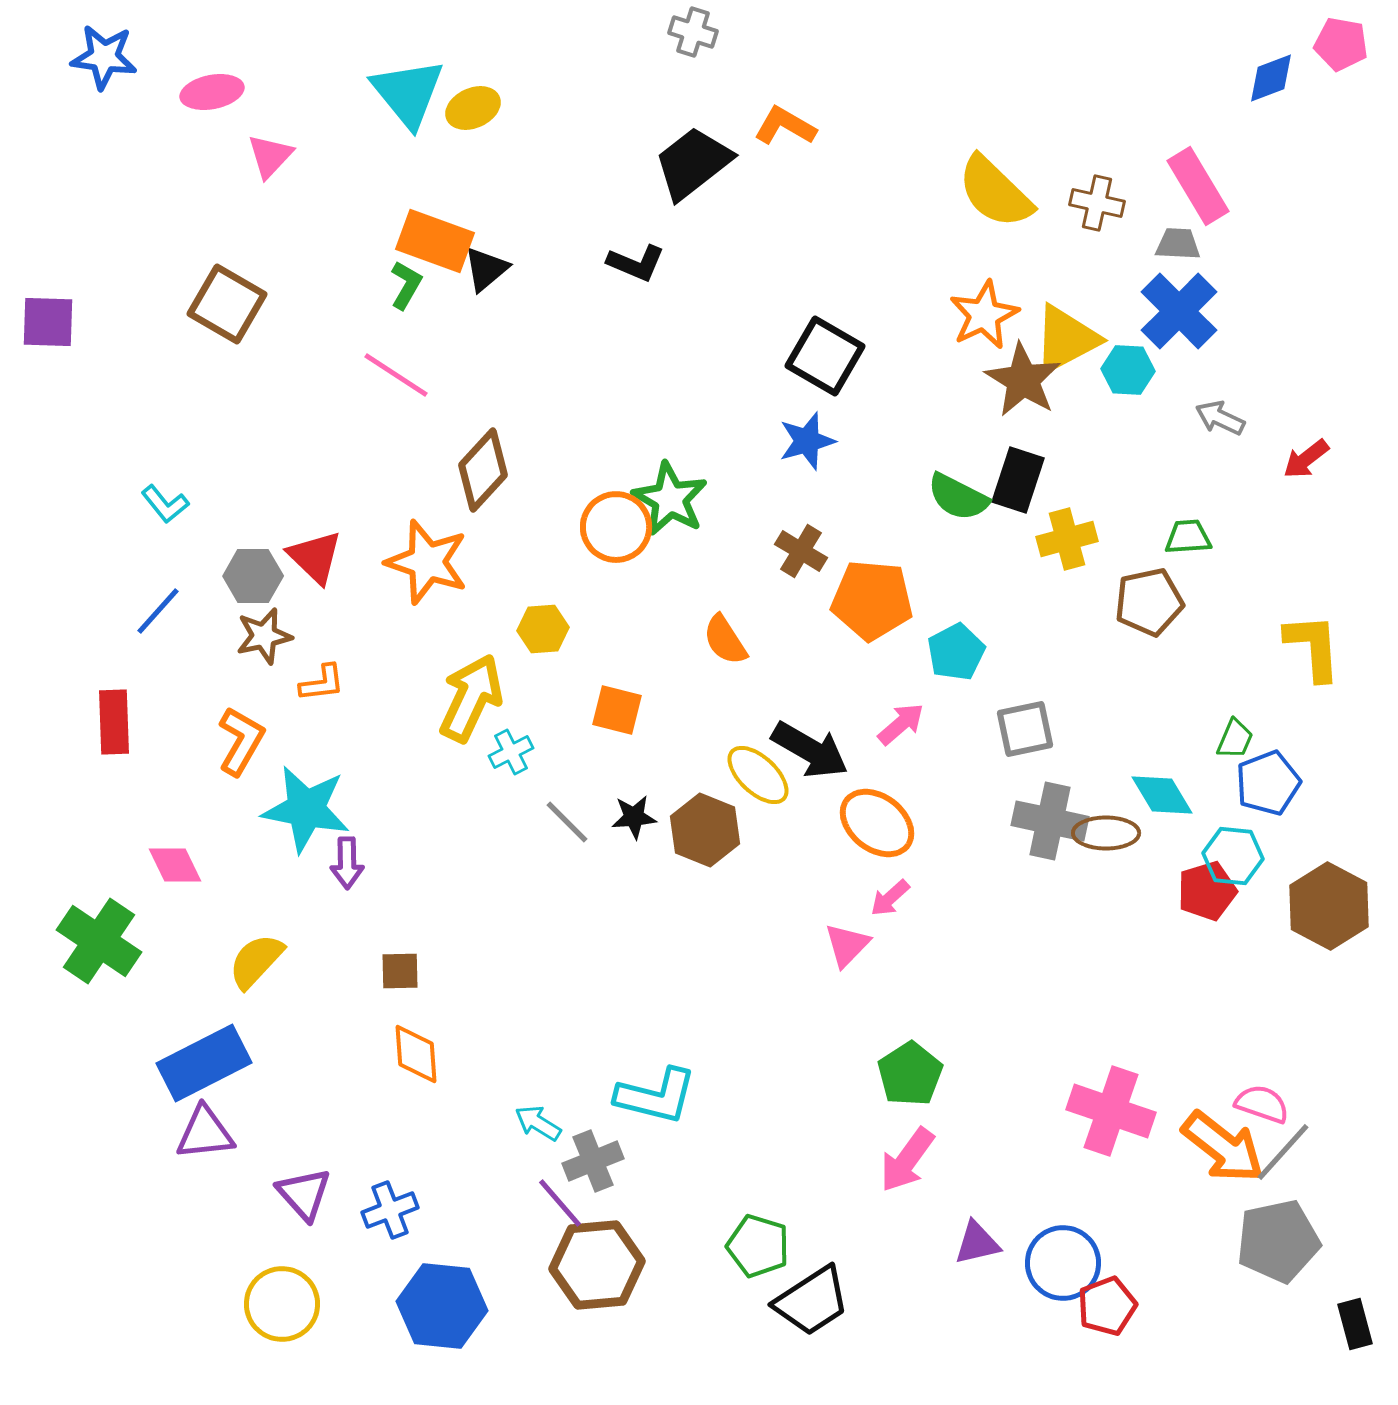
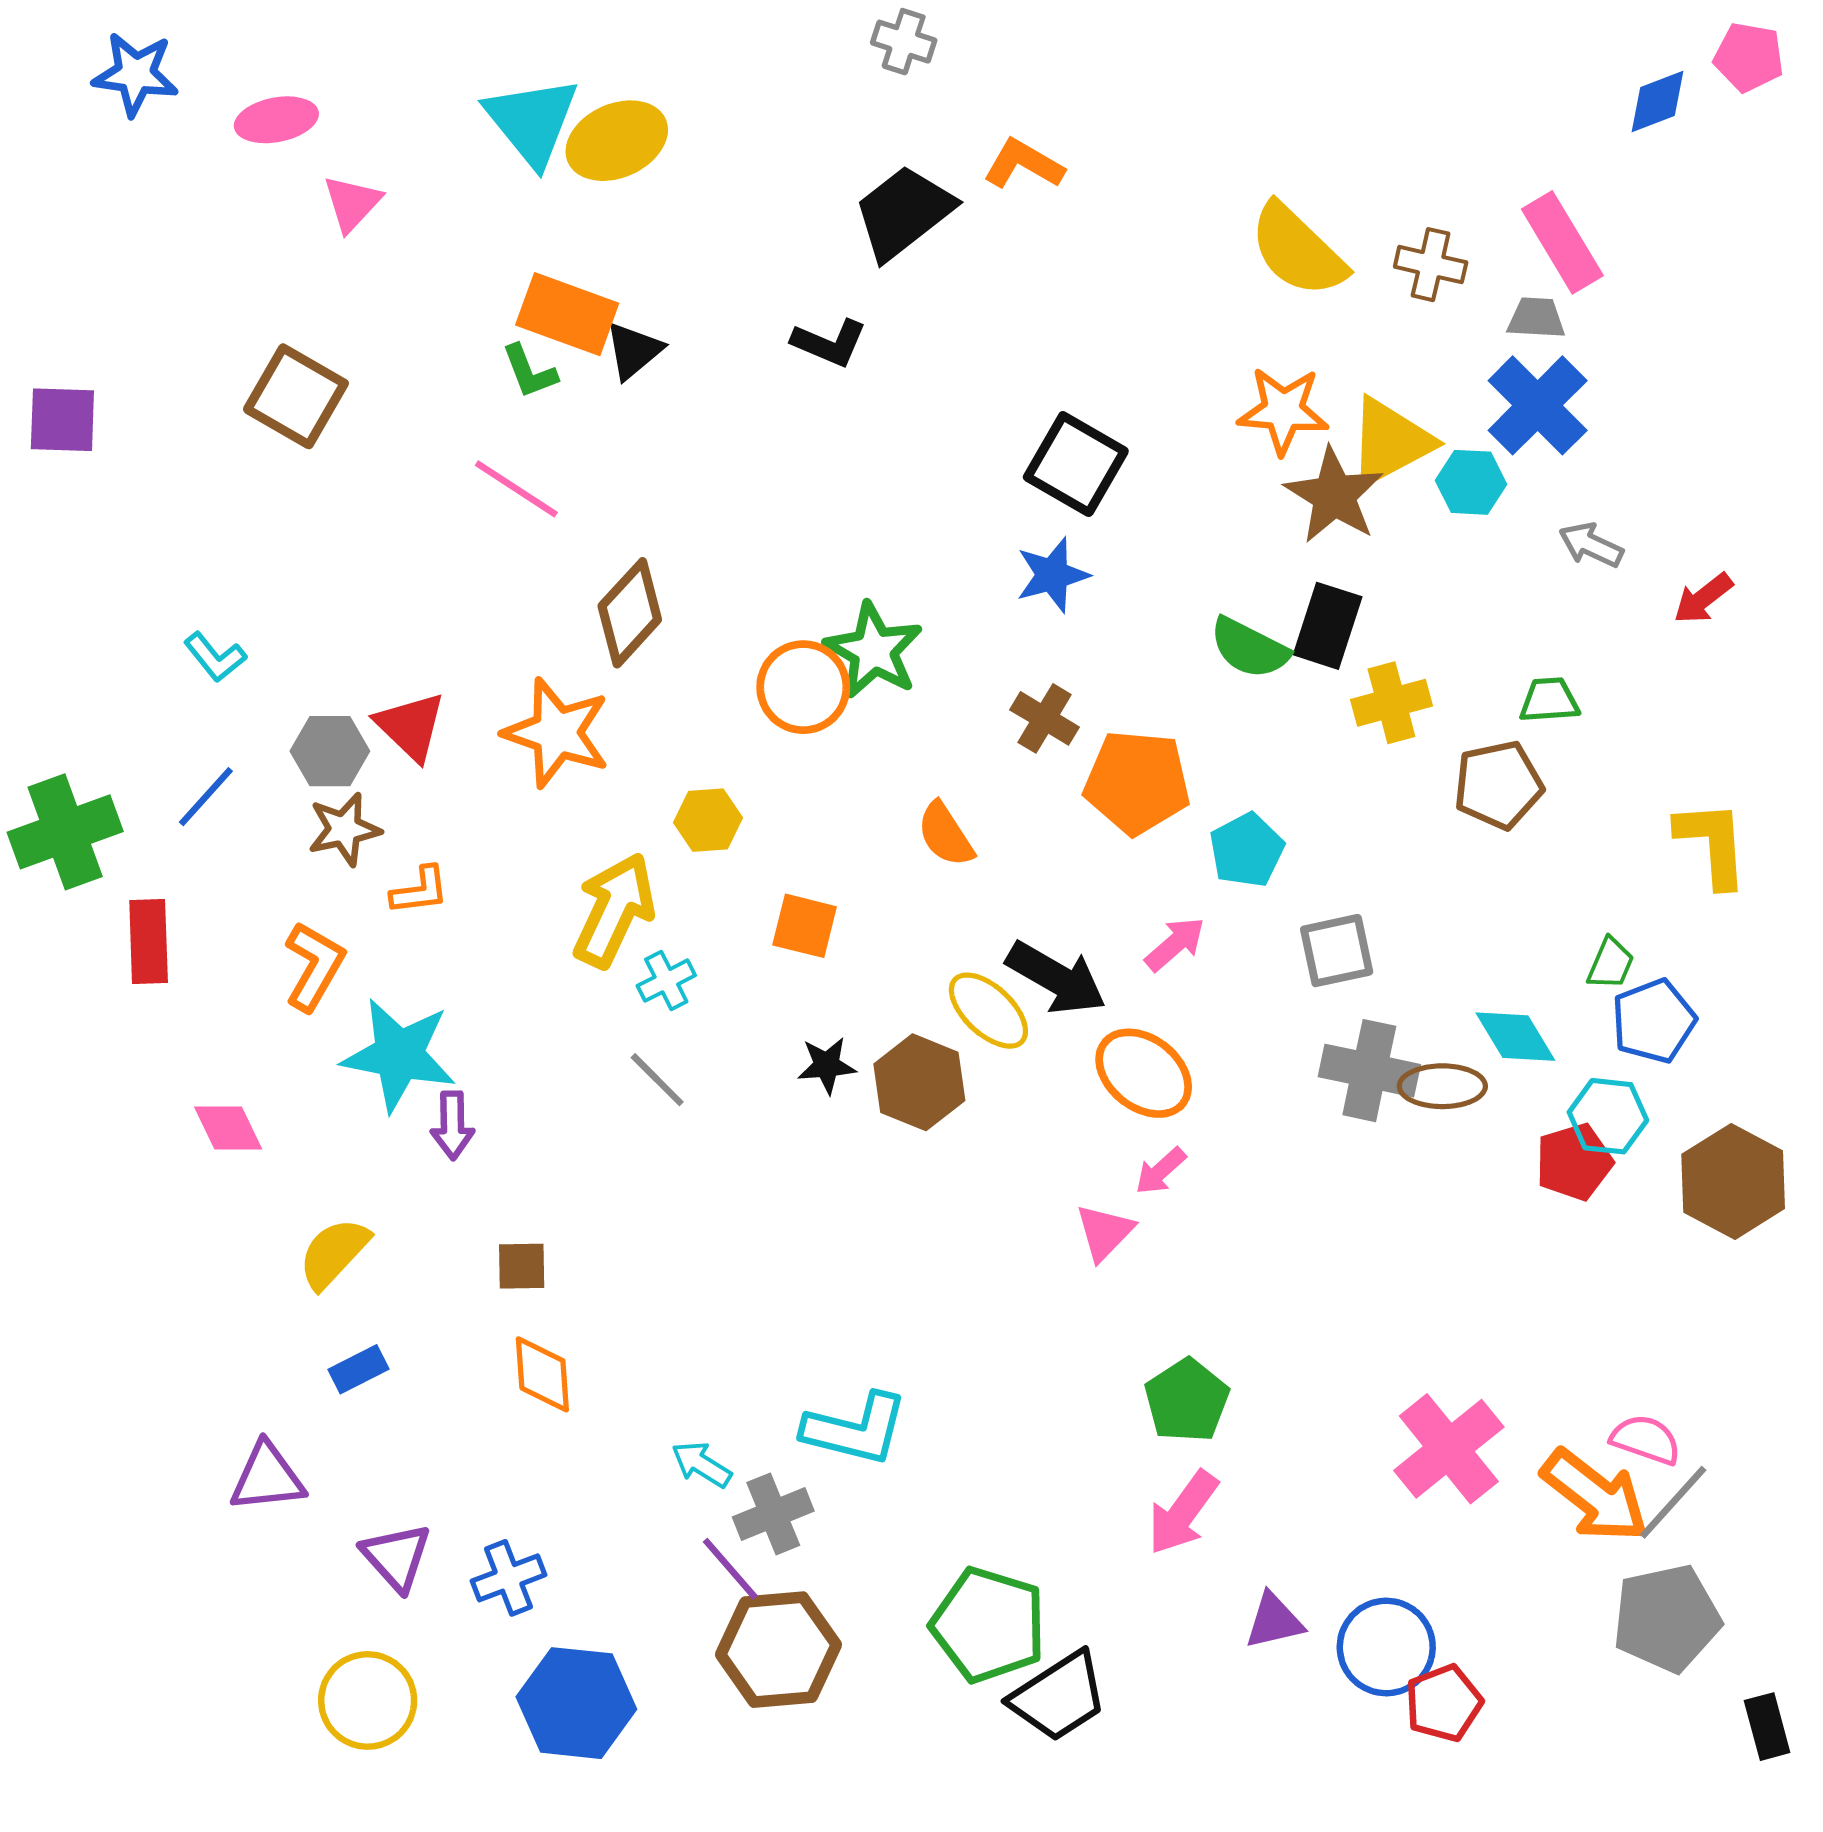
yellow ellipse: (473, 108) -> (617, 141), size x1.4
green L-shape: (406, 285) -> (529, 371), turned 129
orange star: (984, 315) -> (1283, 411), turned 30
gray line: (567, 822) -> (657, 1080), moved
green cross: (99, 941) -> (65, 832), moved, turned 36
blue rectangle: (204, 1063) -> (359, 1369), moved, size x0.5
pink cross: (1111, 1111) -> (1449, 1449), turned 32
green pentagon: (758, 1246) -> (988, 1625), size x1.4

